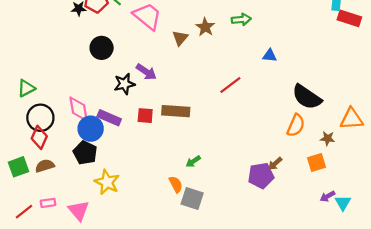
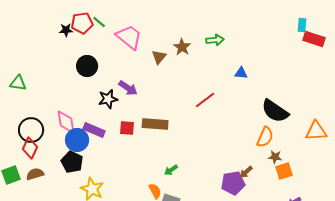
green triangle: (26, 88) -> (18, 83), moved, turned 36
brown star: (328, 138) -> (275, 157), moved

